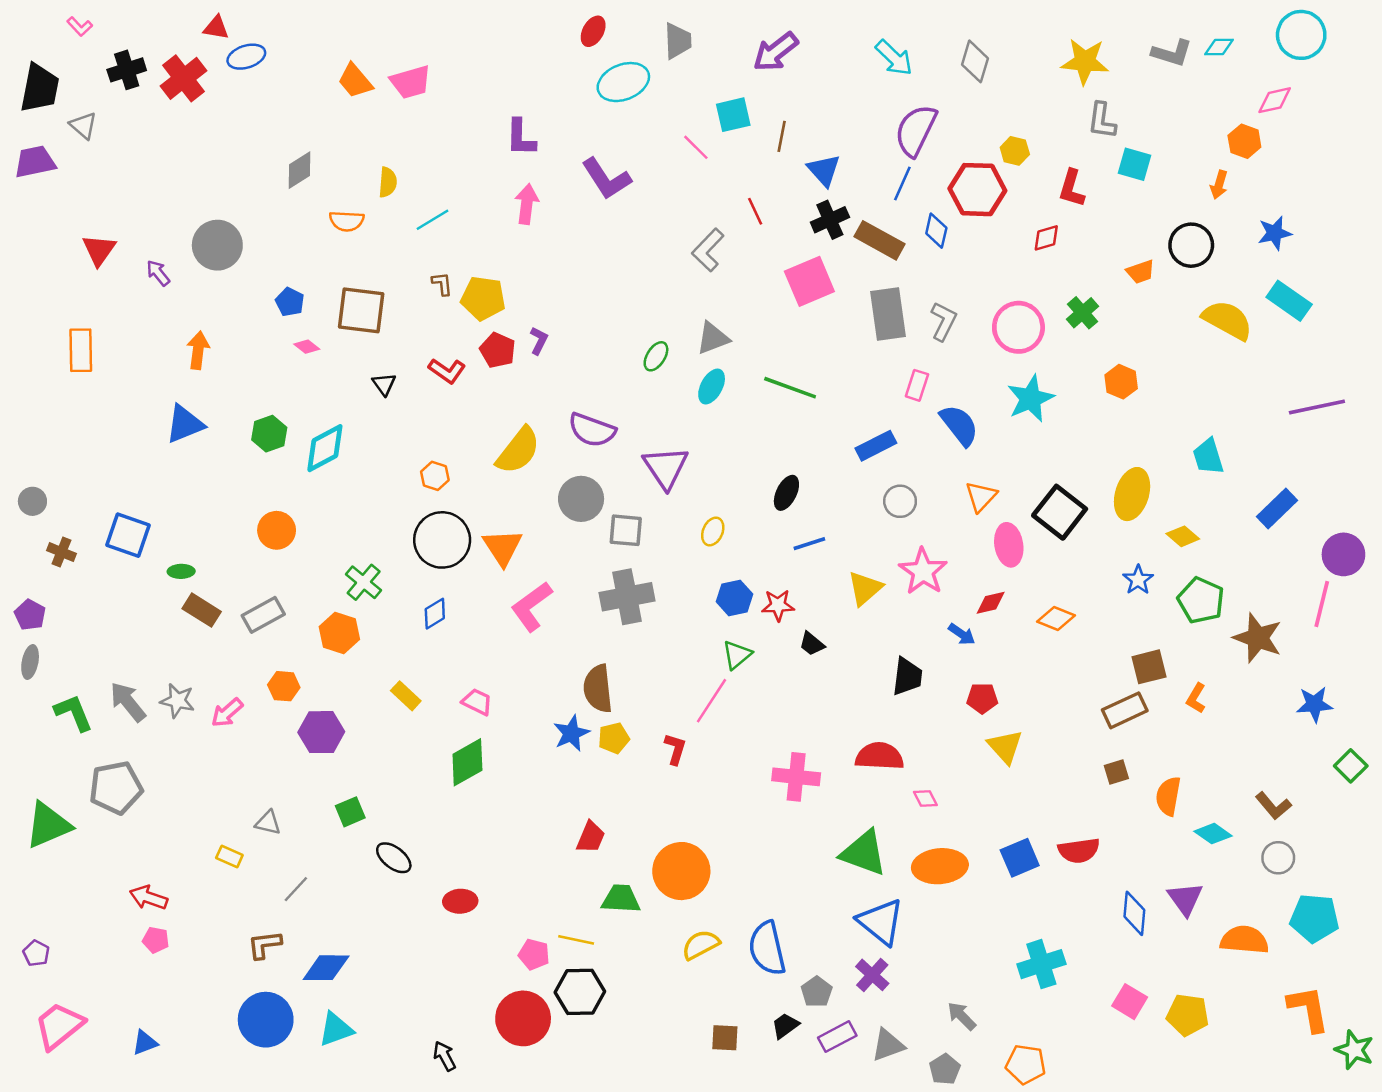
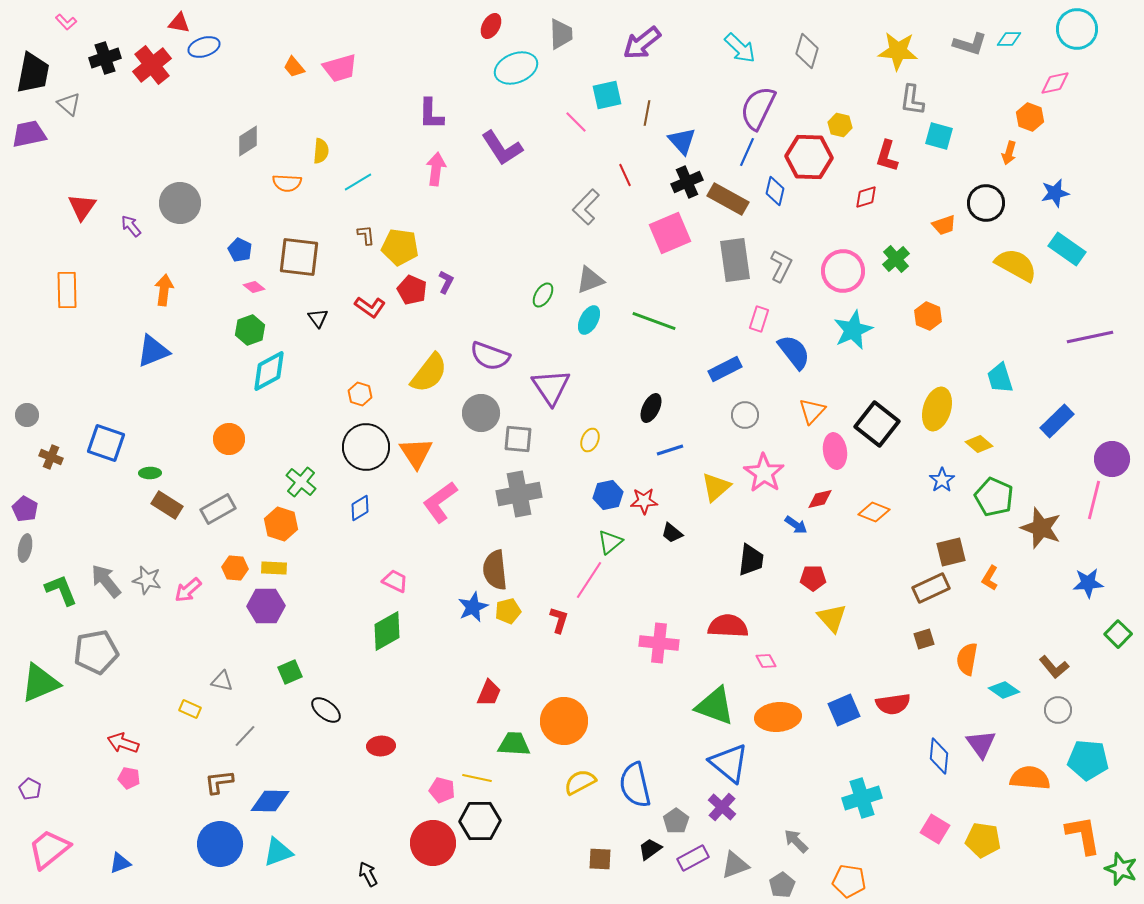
orange trapezoid: (355, 81) -> (294, 67), size x0.7
green hexagon: (269, 434) -> (250, 330), moved
yellow rectangle: (406, 696) -> (274, 568), moved, turned -40

